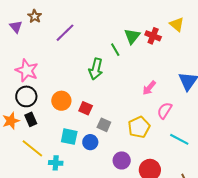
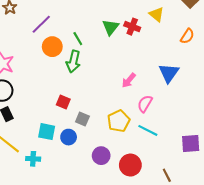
green line: (115, 50) -> (78, 39), moved
orange circle: (61, 101) -> (52, 47), moved
cyan line: (179, 139) -> (148, 130), moved

